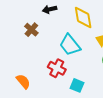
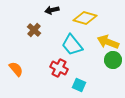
yellow diamond: (83, 17) -> (85, 18), turned -65
orange semicircle: (23, 81) -> (16, 69), moved

